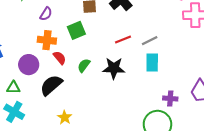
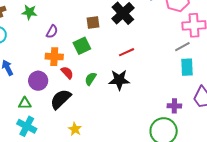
gray line: (150, 41) -> (182, 47), moved
cyan rectangle: (152, 63) -> (187, 67), moved

